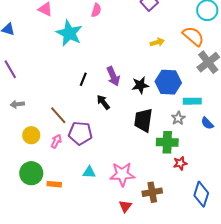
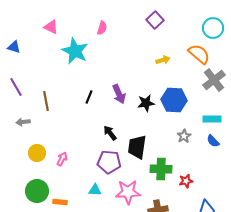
cyan rectangle: (192, 101) -> (212, 119), moved
black arrow: (103, 102) -> (110, 133), moved
brown line: (58, 115) -> (46, 101), moved, turned 30
black trapezoid: (143, 120) -> (137, 147), moved
purple pentagon: (80, 133) -> (109, 162), moved
green cross: (167, 142) -> (161, 169), moved

